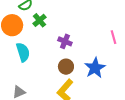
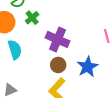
purple cross: (65, 41) -> (58, 39), size x1.6

